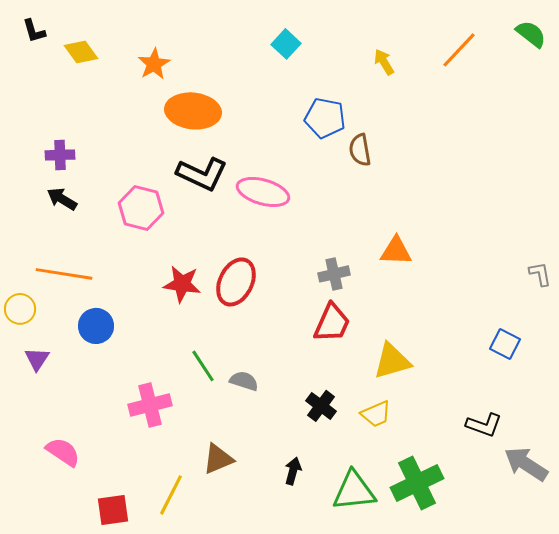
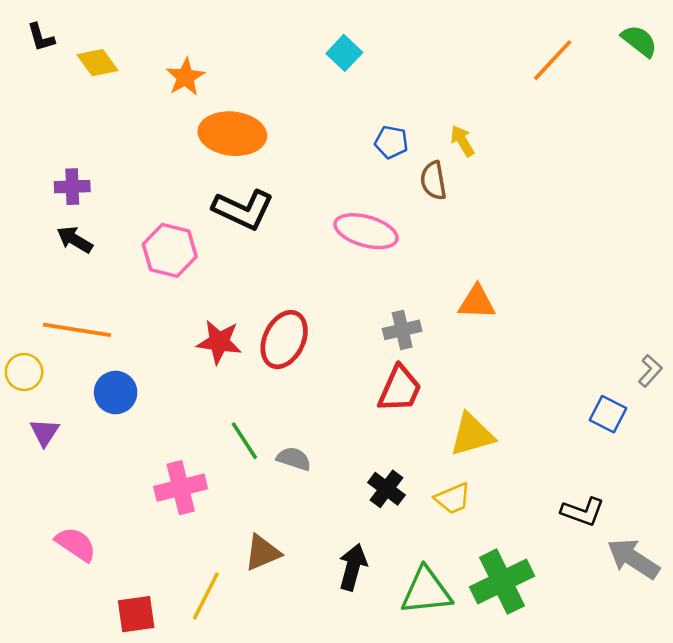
yellow arrow: (384, 62) -> (462, 141), moved
blue pentagon: (325, 118) -> (391, 142), size x0.7
pink ellipse: (263, 192) -> (366, 231), moved
gray L-shape: (540, 274) -> (650, 371), moved, turned 52
black arrow: (293, 471) -> (353, 567), size x1.4

